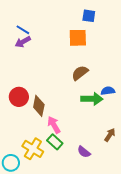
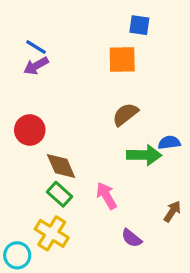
red circle: (19, 97) -> (30, 130), moved
brown diamond: (39, 106) -> (61, 166), turned -35
pink arrow: (54, 125) -> (107, 196), moved
green rectangle: (55, 142) -> (60, 194), moved

